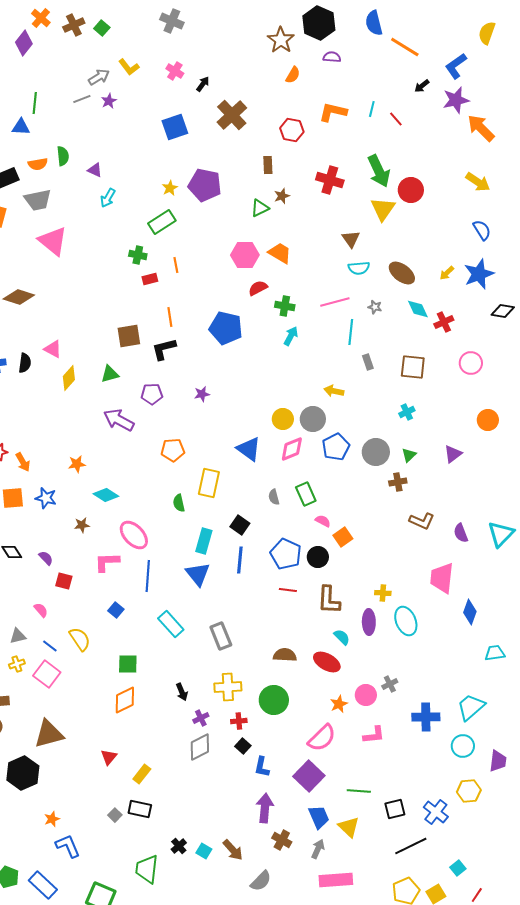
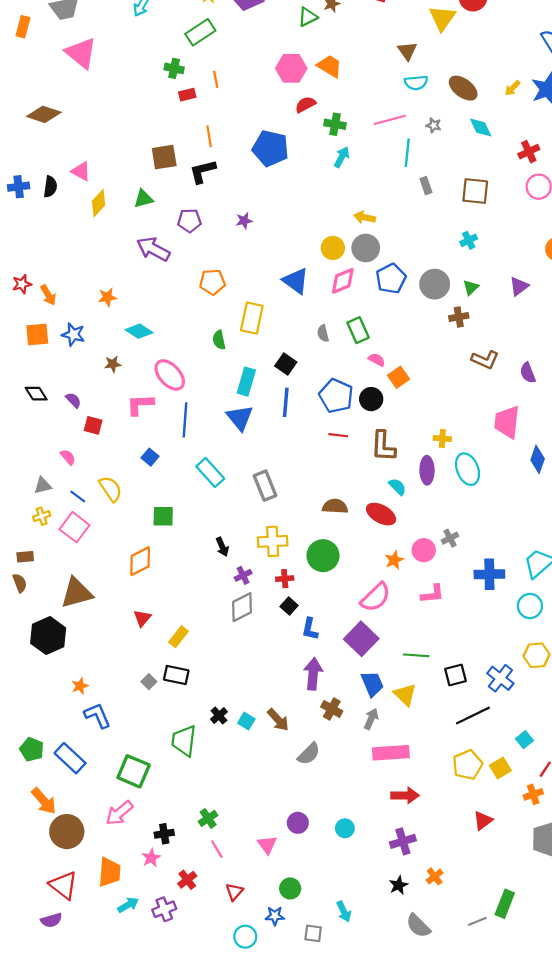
red cross: (444, 322) -> (529, 152), moved
yellow arrow: (334, 391) -> (365, 217), moved
orange diamond: (125, 700) -> (140, 561), moved

